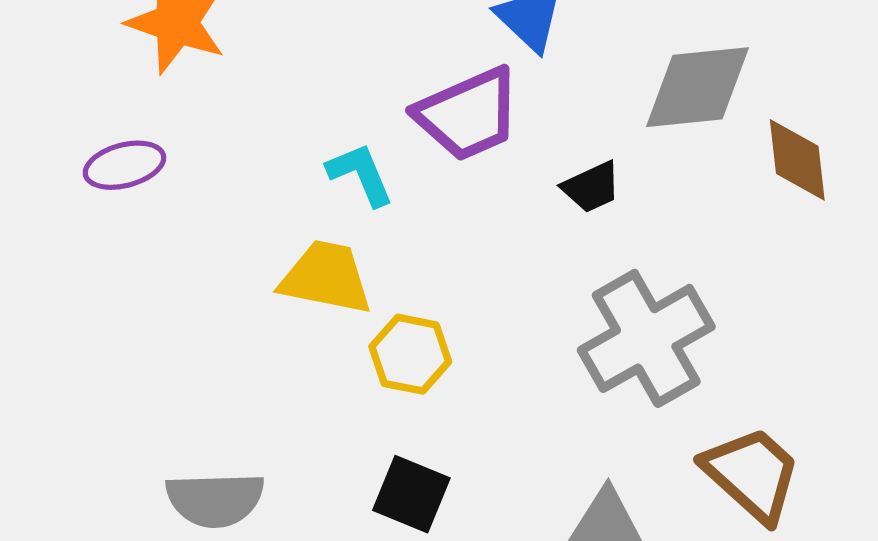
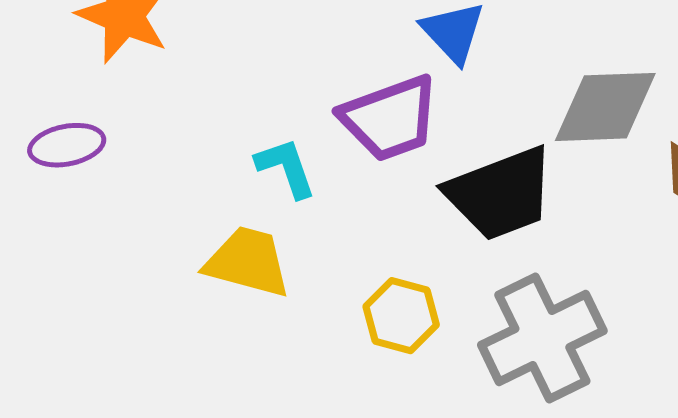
black trapezoid: (591, 187) -> (500, 194), size x2.0
yellow hexagon: (410, 354) -> (401, 316), moved

